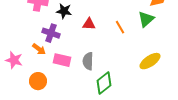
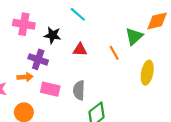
green triangle: (146, 19) -> (134, 36), moved
orange arrow: (39, 49) -> (25, 77), turned -40
yellow ellipse: (150, 61) -> (147, 73), moved, turned -45

